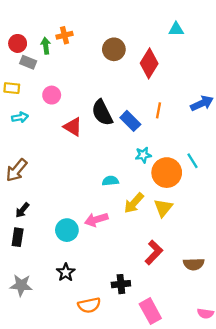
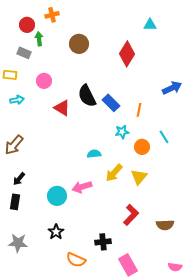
orange cross: (65, 35) -> (52, 15), moved
red circle: (18, 43) -> (27, 25), moved
brown circle: (114, 49) -> (79, 44), moved
orange line: (158, 110) -> (139, 110), moved
orange circle: (167, 173) -> (142, 147), size x0.6
orange semicircle: (89, 305) -> (76, 260), turned 36

